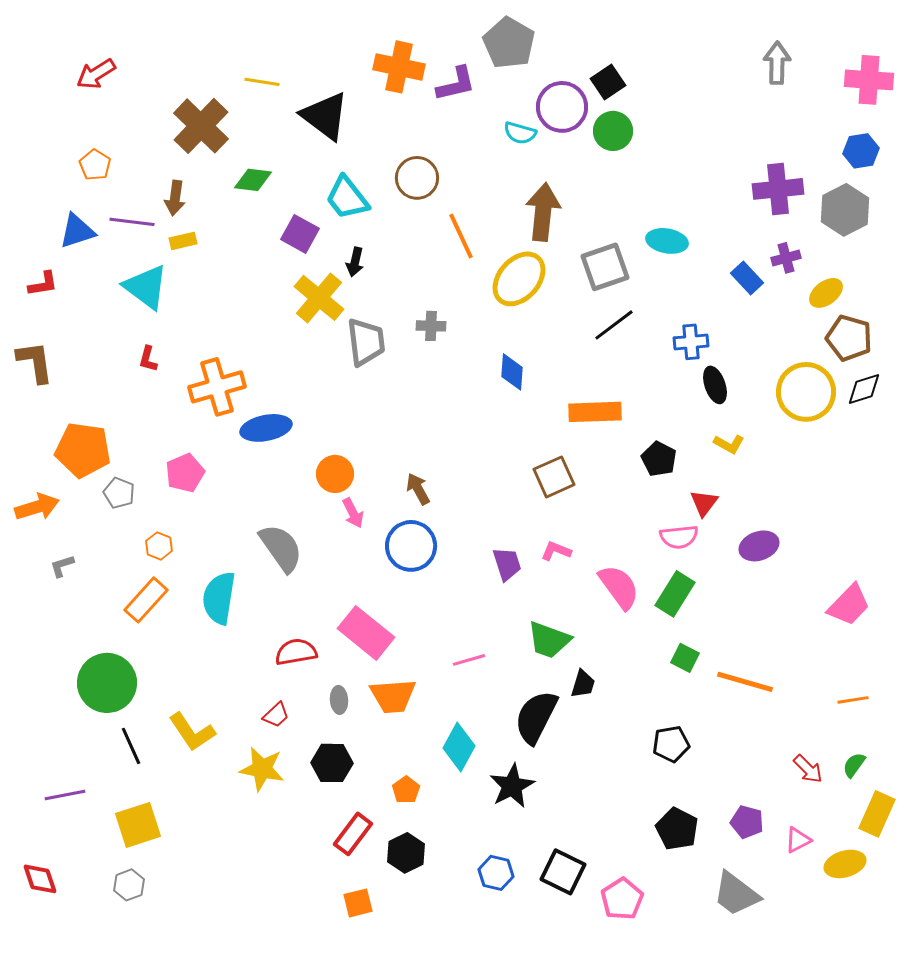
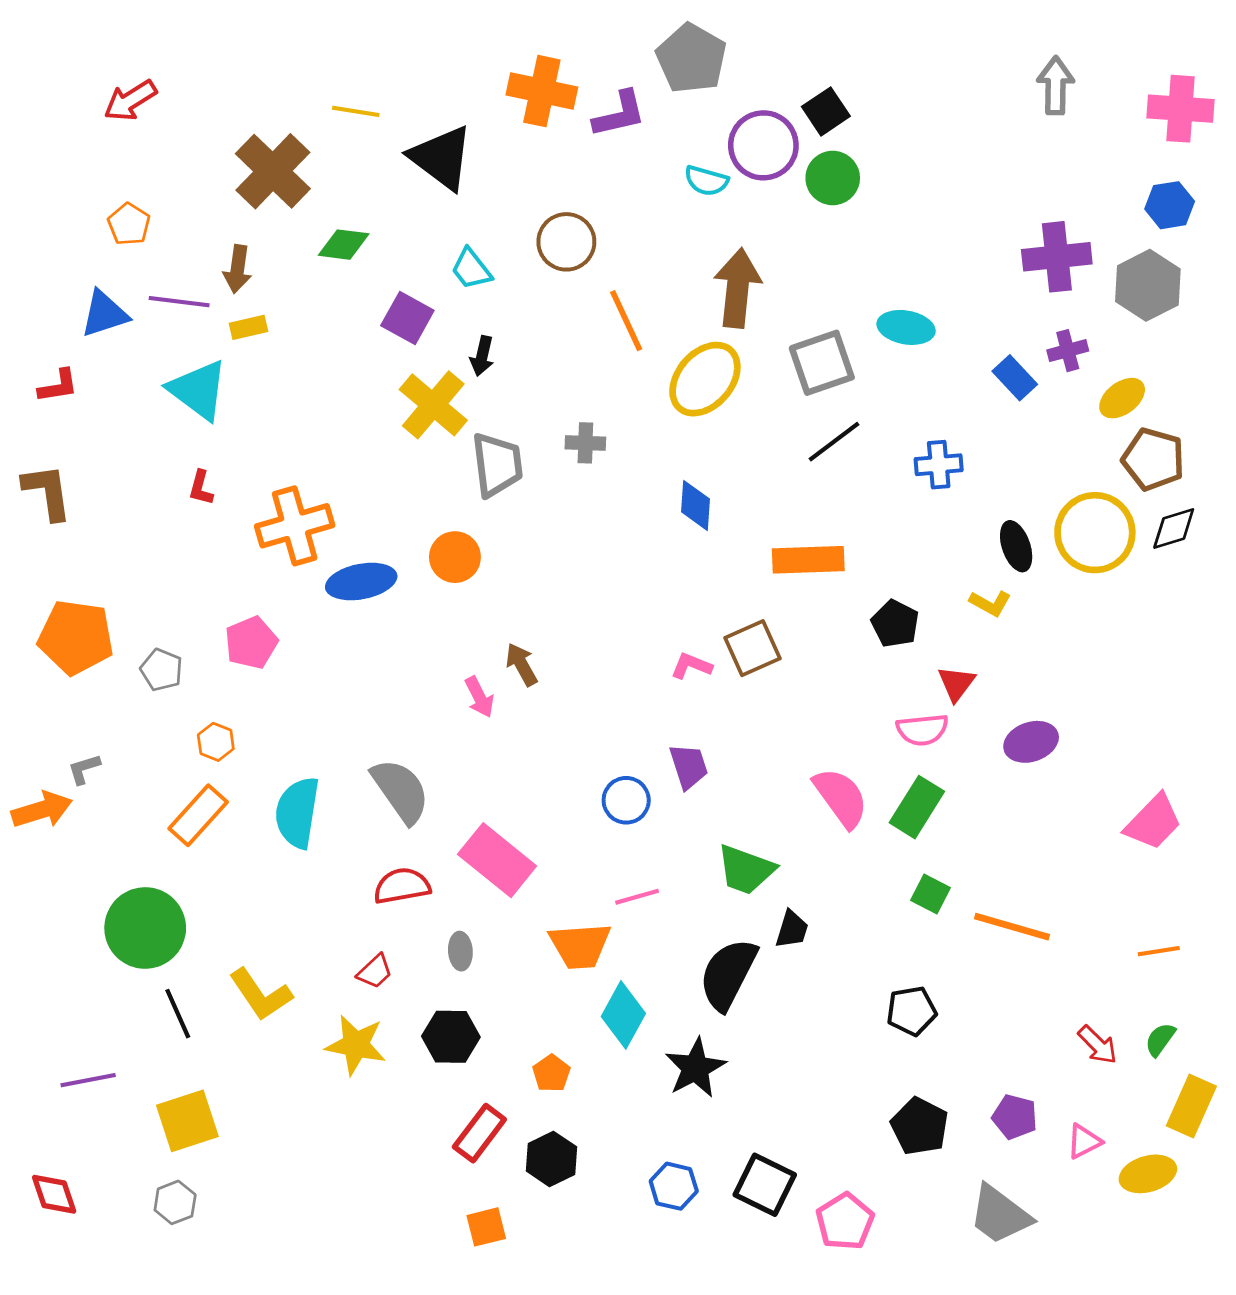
cyan trapezoid: (347, 198) -> (471, 269), size x0.7
black ellipse: (715, 385) -> (1016, 546), moved
orange pentagon: (83, 450) -> (76, 637), moved
orange circle: (335, 474) -> (455, 557), moved
brown arrow: (418, 489) -> (522, 664), moved
orange arrow: (37, 507) -> (42, 810), moved
blue circle: (411, 546) -> (626, 800), moved, size x0.7
gray semicircle: (281, 548) -> (401, 791), moved
pink L-shape: (556, 551) -> (691, 666), moved
orange trapezoid: (393, 696) -> (580, 946), moved

